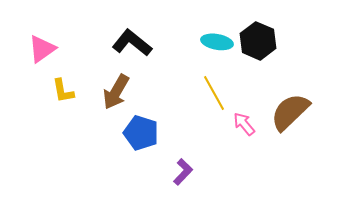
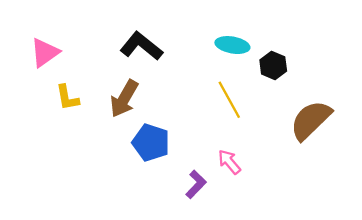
black hexagon: (258, 41) -> (273, 65), moved, size x0.7
pink arrow: (244, 124) -> (229, 162), moved

